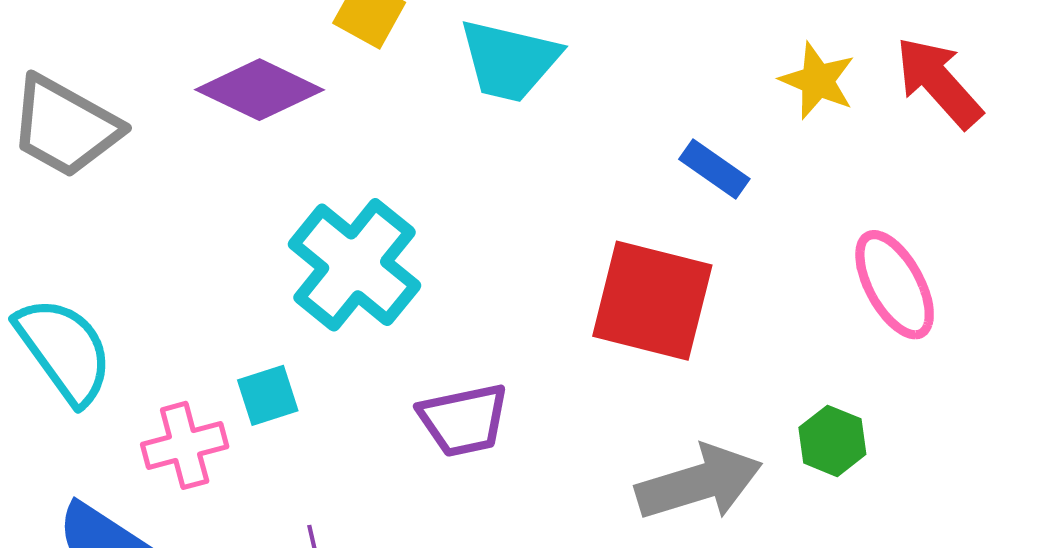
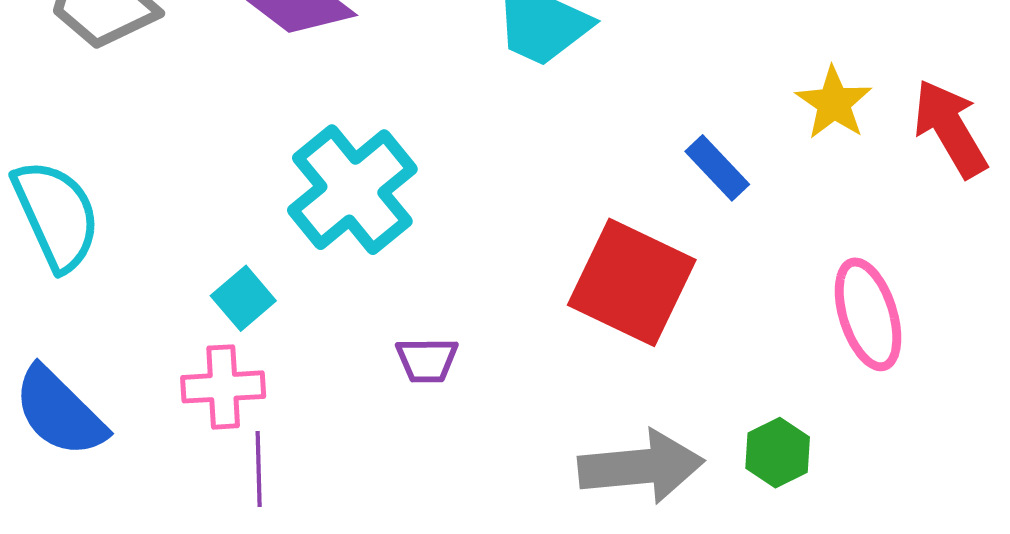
cyan square: (268, 395) -> (243, 298), turned -34
purple trapezoid: (464, 420) -> (427, 360), size x0.7
pink cross: (185, 445) -> (223, 387), moved

